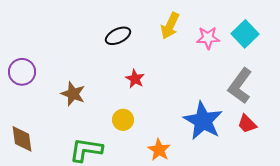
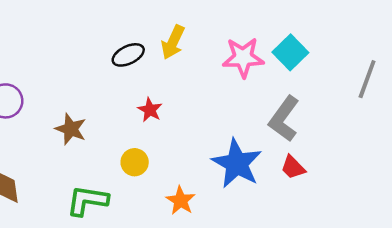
yellow arrow: (170, 26) -> (173, 42), moved
pink star: (208, 38) -> (243, 57), size x1.4

